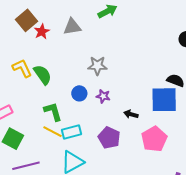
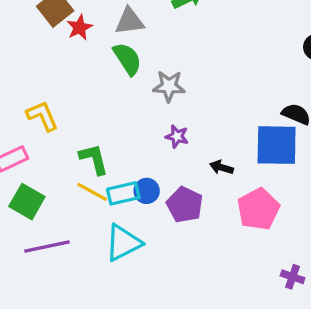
yellow L-shape: (22, 68) -> (42, 116), moved
green semicircle: (43, 75) -> (127, 59), moved
blue circle: (79, 93) -> (147, 191), moved

